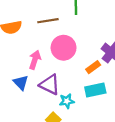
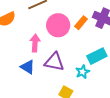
orange rectangle: (93, 67) -> (81, 23), moved
cyan star: (67, 101) -> (83, 72), moved

